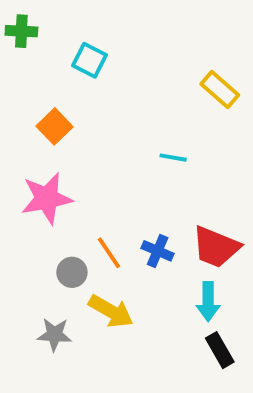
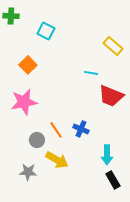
cyan line: (173, 158) -> (91, 73), moved
red trapezoid: (216, 247) -> (111, 96), moved

